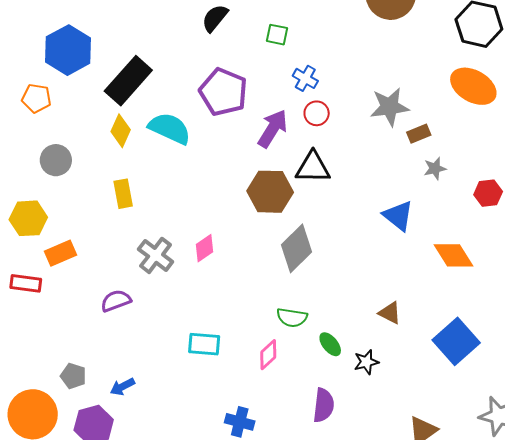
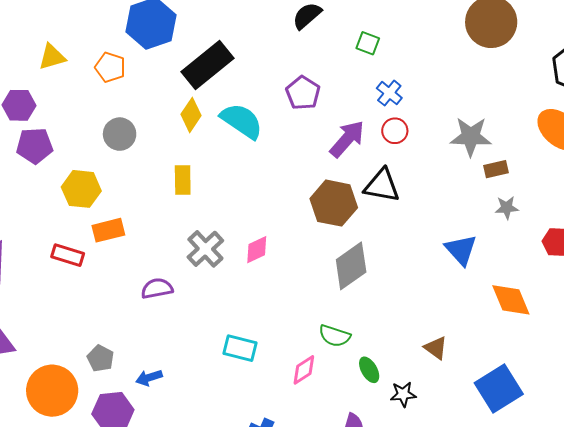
purple pentagon: (223, 92) -> (303, 93), size x0.7

